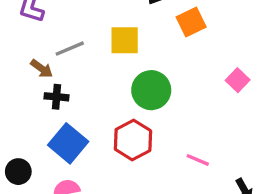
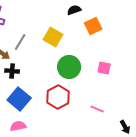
yellow square: (125, 40) -> (53, 37), turned 30
gray line: (70, 49) -> (20, 42), turned -36
pink square: (238, 80) -> (104, 68), moved, turned -32

